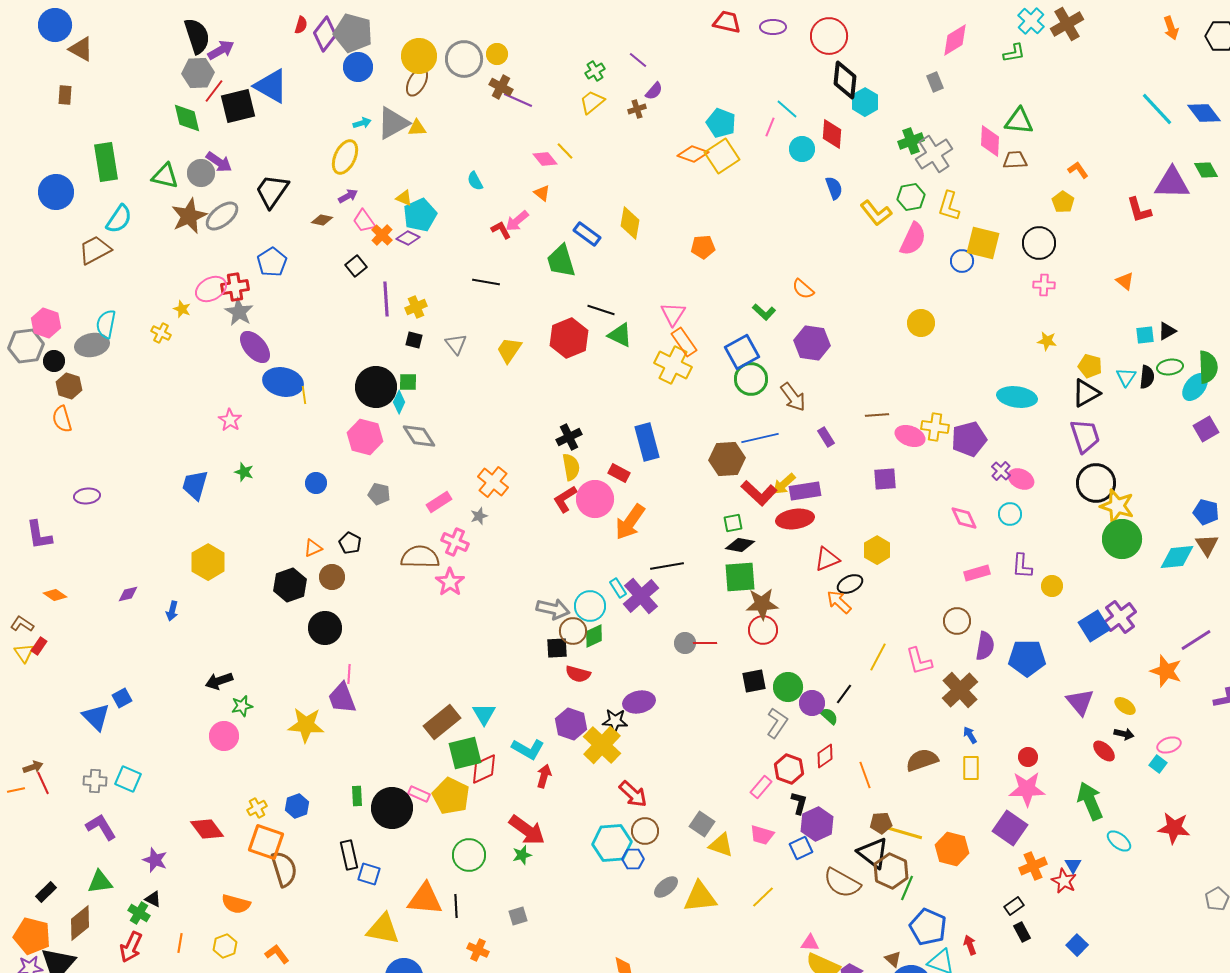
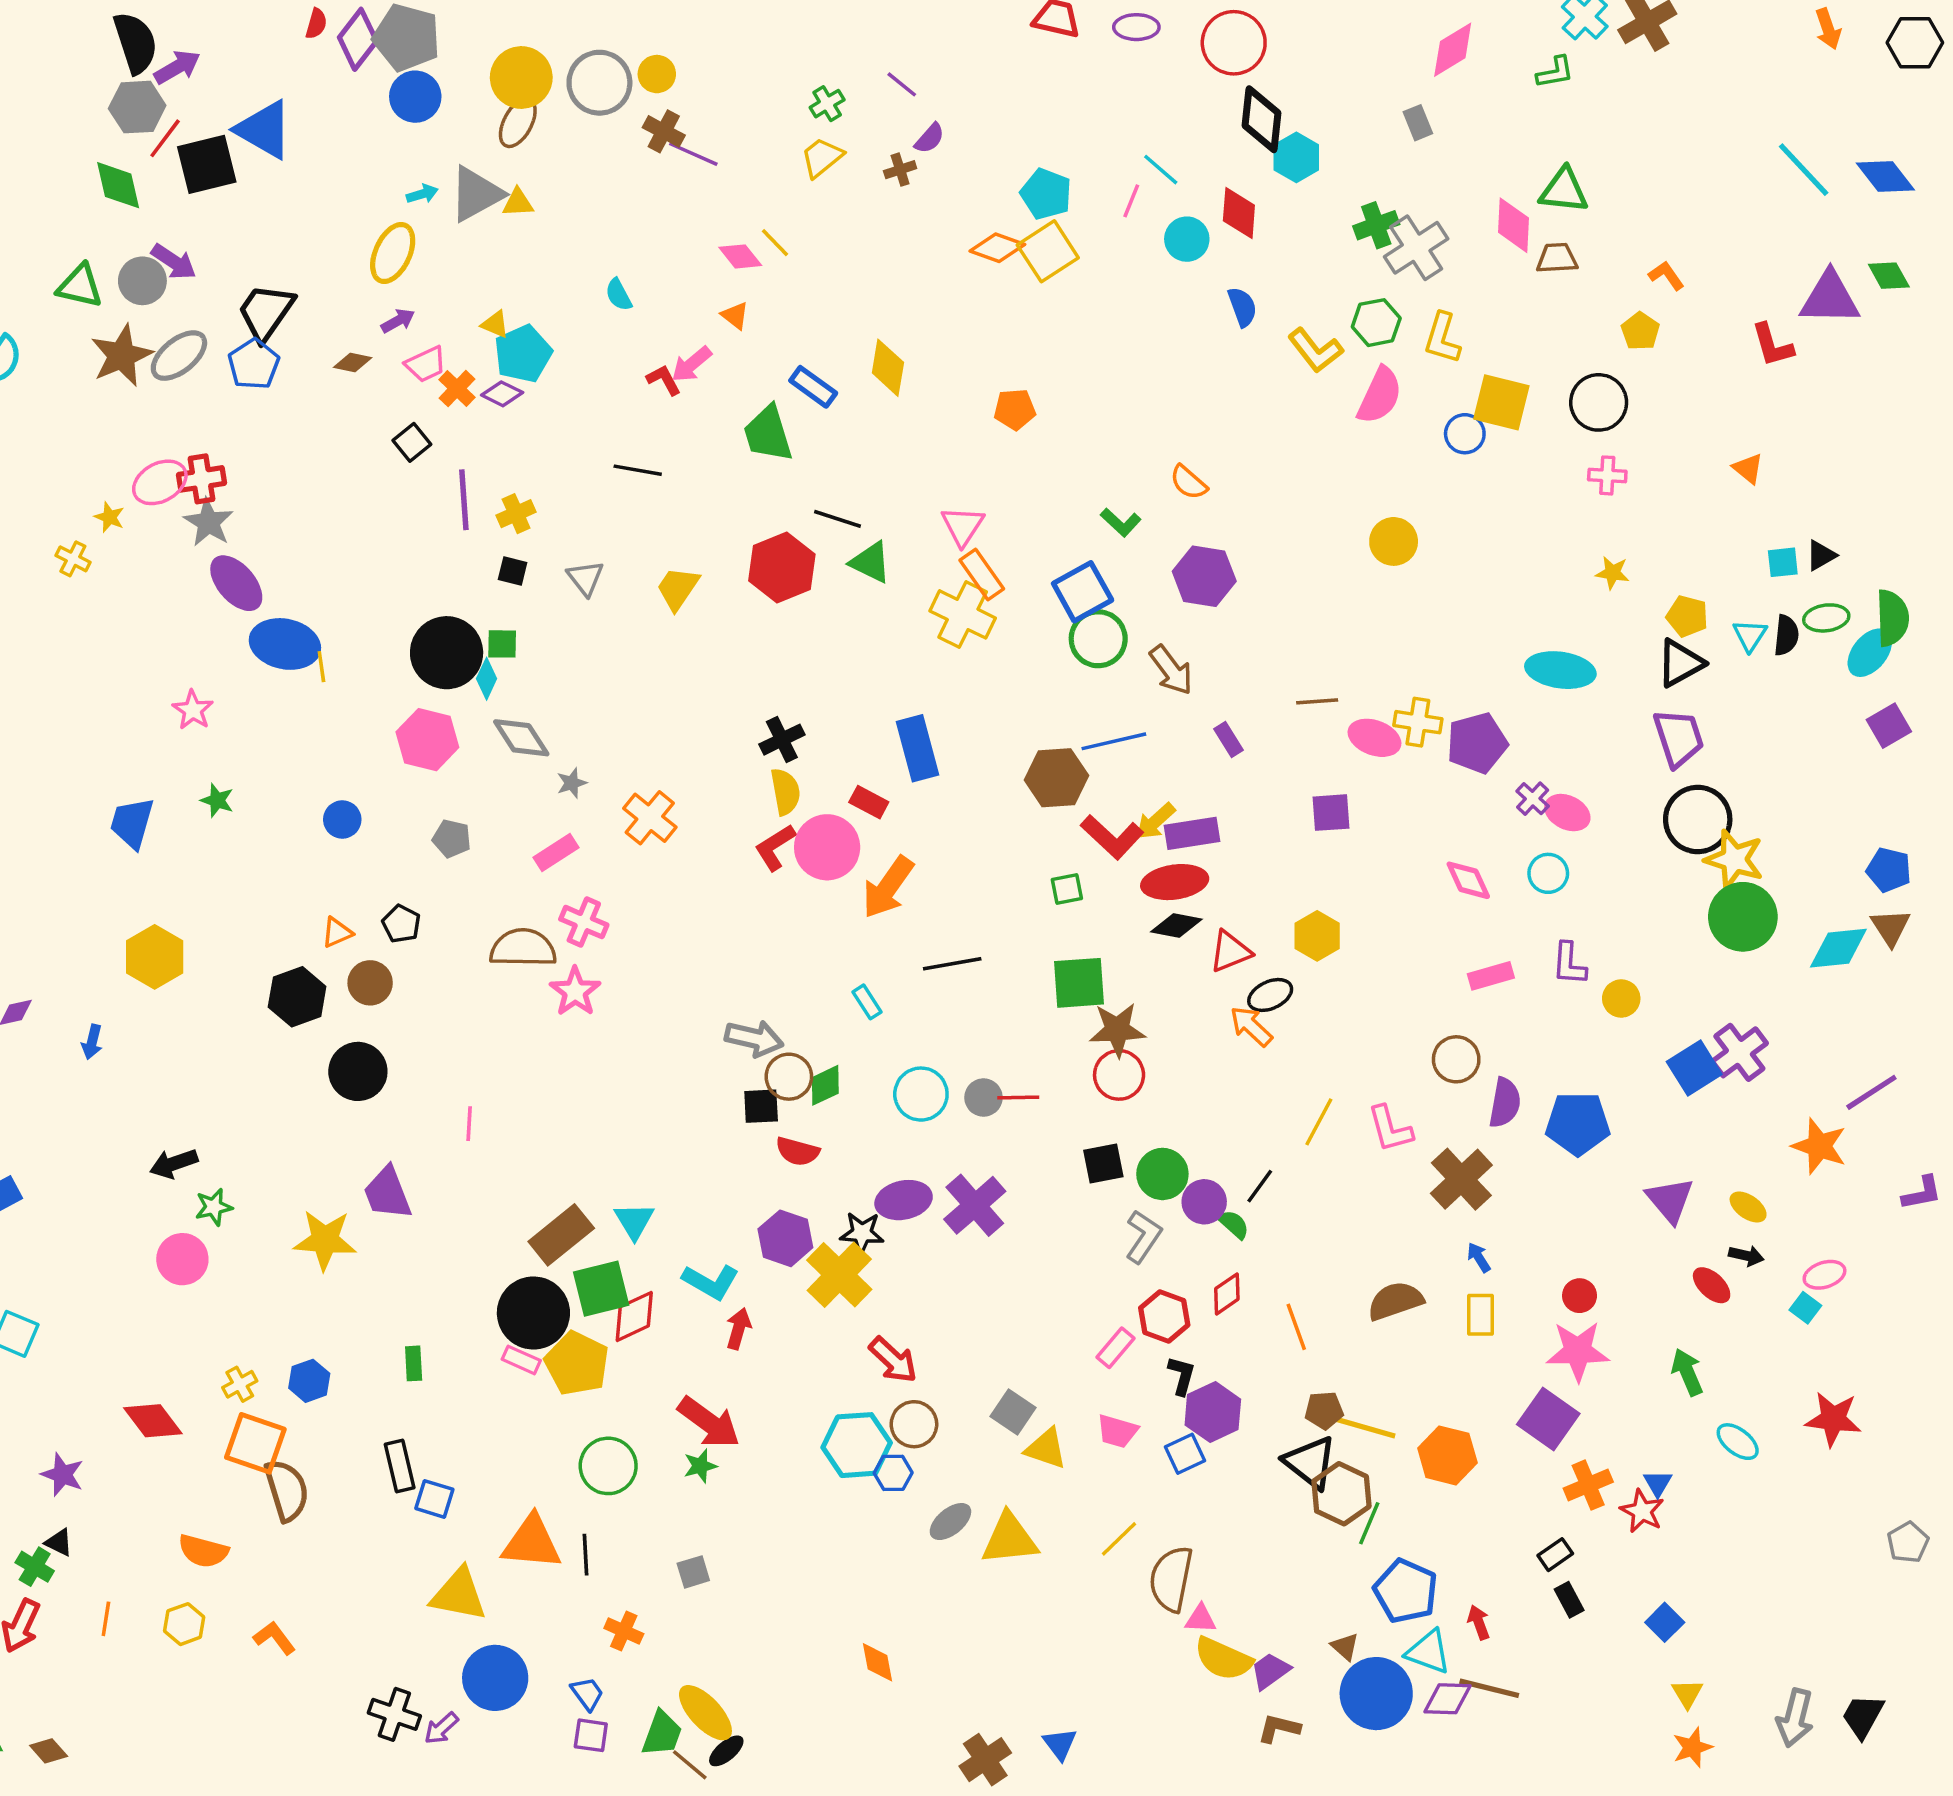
pink trapezoid: (364, 221) -> (426, 364), turned -80
blue pentagon: (272, 262) -> (254, 364), moved
gray star: (479, 516) -> (572, 783), moved
black diamond: (740, 545) -> (1176, 925), moved
purple cross: (641, 596) -> (975, 1205), moved
cyan circle: (590, 606) -> (921, 1094), moved
pink line: (349, 674) -> (469, 1124), moved
green arrow: (1090, 801) -> (1687, 1372), size x0.7
black circle: (392, 808) -> (533, 1313), moved
brown semicircle: (842, 883) -> (1171, 1579), moved, turned 72

